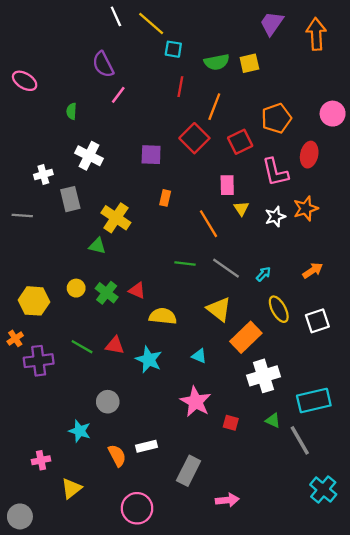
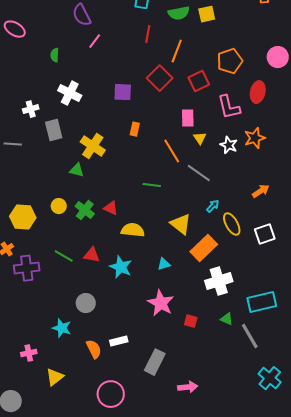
white star: (275, 217) -> (229, 145), turned -30
gray line: (226, 268) -> (199, 173), moved
cyan arrow: (264, 274) -> (213, 206), moved
cyan triangle: (199, 356) -> (164, 264), turned -40

